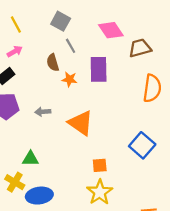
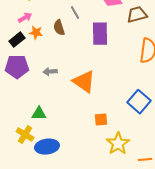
orange star: (70, 79) -> (36, 33), moved
yellow star: (100, 192) -> (118, 144), moved

